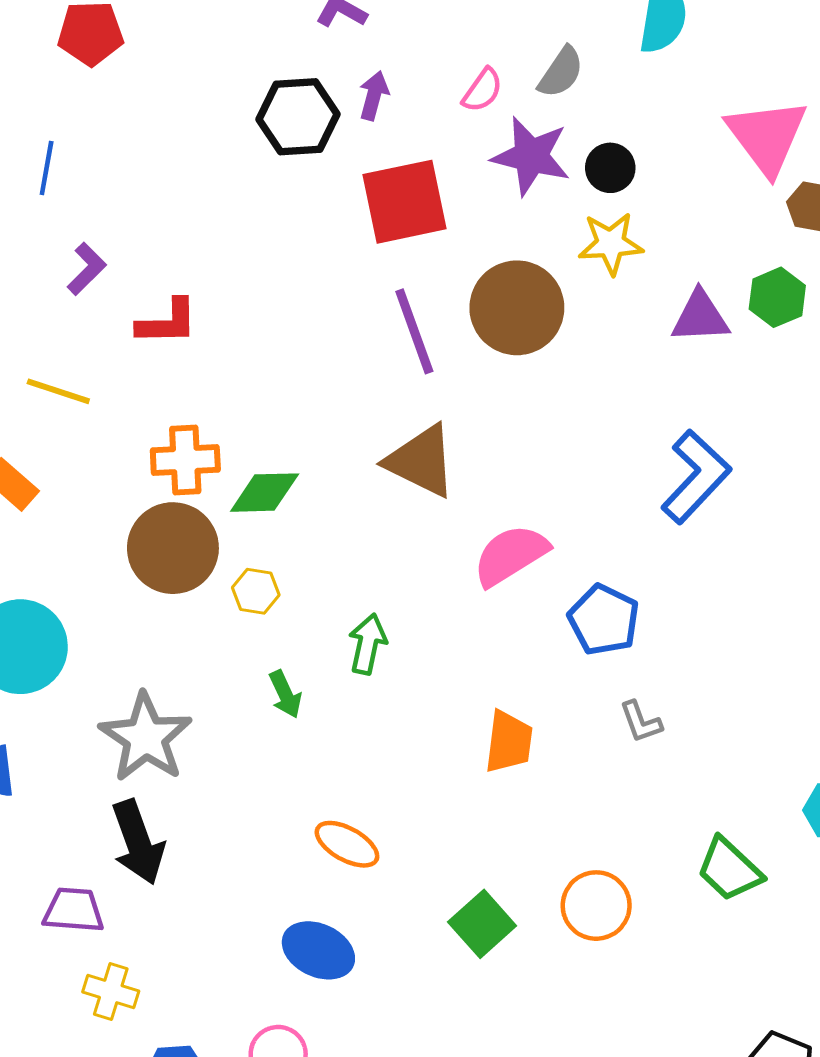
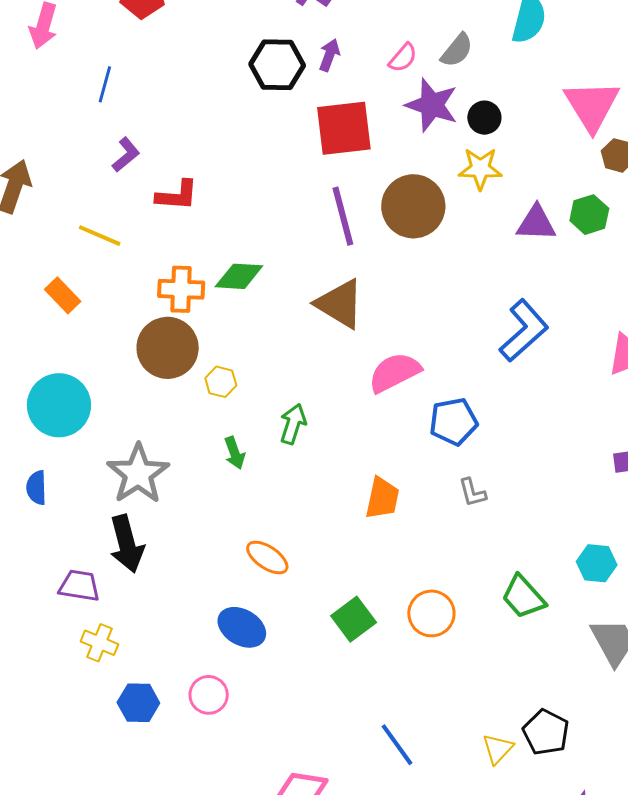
green diamond: (265, 493) -> (239, 276), moved
blue pentagon: (604, 620) -> (453, 422), turned 30

